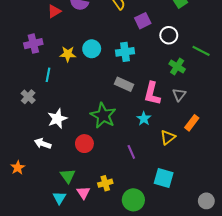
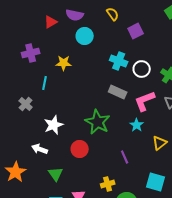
white circle: (169, 35) -> (142, 69), moved
cyan circle: (92, 49) -> (85, 36), moved
cyan cross: (125, 52) -> (119, 61), turned 30
pink L-shape: (152, 94) -> (145, 101), turned 55
orange star: (18, 168) -> (16, 172), size x1.5
green triangle: (68, 176) -> (56, 174), moved
yellow cross: (105, 183) -> (108, 184), moved

